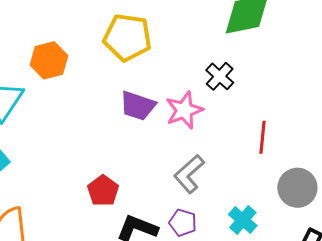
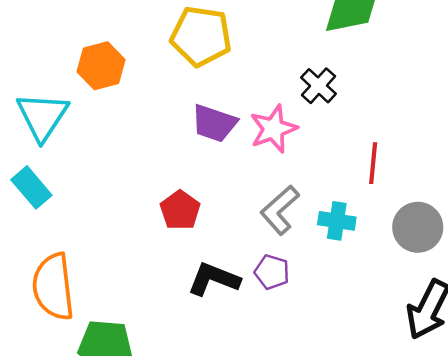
red pentagon: (103, 191) -> (180, 210), moved
cyan cross: (243, 220) -> (337, 221), moved, turned -32

